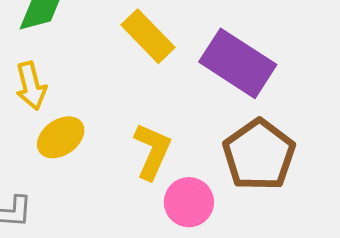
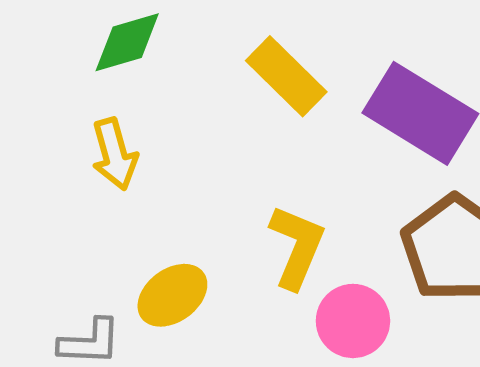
yellow ellipse: (61, 137) -> (172, 295), moved

